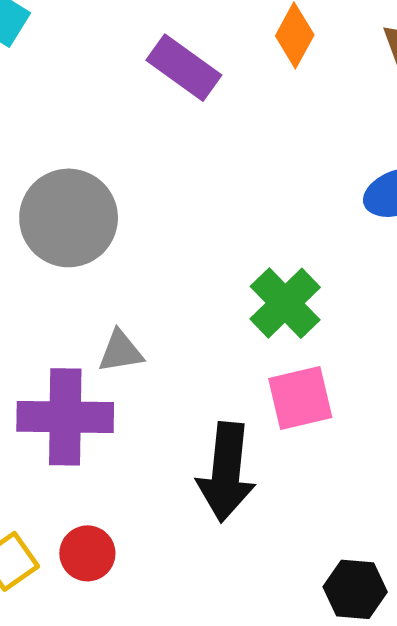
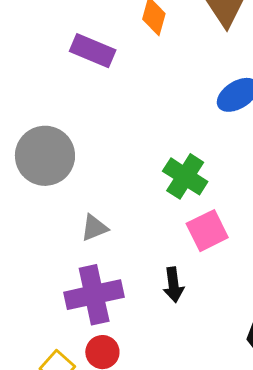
purple cross: (65, 417) -> (94, 295), moved
black arrow: (226, 472) -> (174, 285), size x0.6

